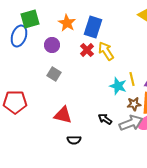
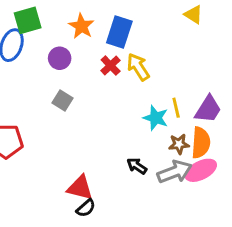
red triangle: (63, 115) -> (80, 188), moved
black semicircle: (74, 140) -> (86, 208), moved, turned -40

